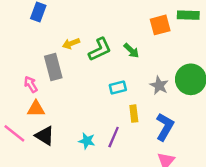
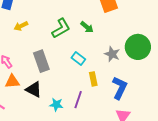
yellow arrow: (71, 43) -> (21, 26), moved
gray rectangle: (53, 67) -> (41, 61), moved
cyan rectangle: (118, 88) -> (78, 59), turned 56
black triangle: (45, 136) -> (34, 90), moved

